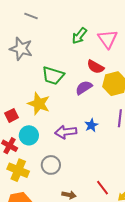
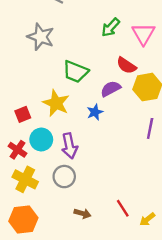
blue star: (91, 125) -> (95, 112), moved
purple arrow: (66, 132) -> (69, 146), moved, turned -100

